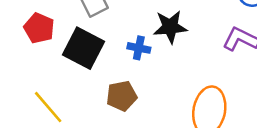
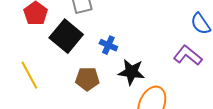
black star: (170, 27) -> (131, 72), moved

